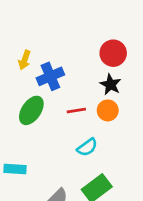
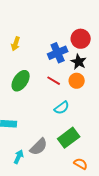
blue cross: (50, 76) -> (58, 53), moved
red line: (76, 110) -> (54, 81), turned 40

